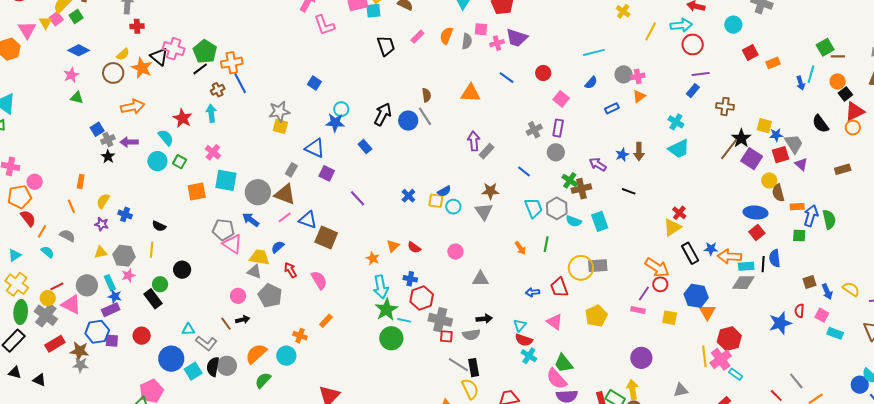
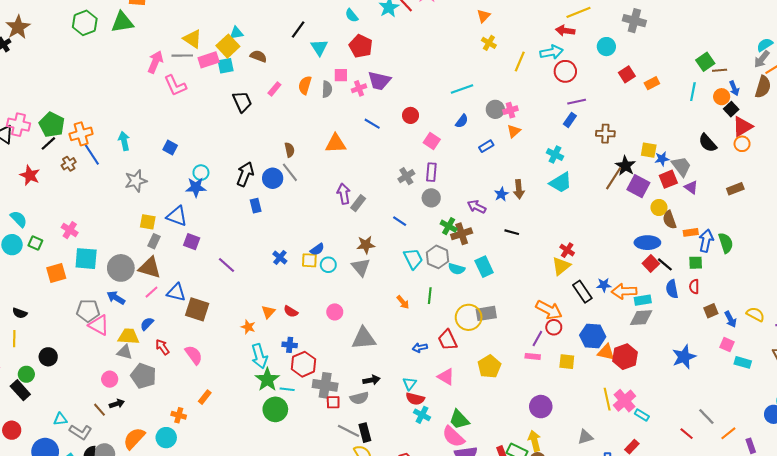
blue arrow: (801, 83) -> (734, 88), moved
cyan arrow: (211, 113) -> (124, 141), moved
red star: (183, 118) -> (30, 175), moved
yellow square: (280, 126) -> (148, 222), moved
blue rectangle: (365, 147) -> (256, 206), moved, turned 32
black line: (763, 264) -> (665, 264), moved, turned -49
gray triangle: (480, 279) -> (364, 338), size x1.4
red semicircle: (799, 311) -> (694, 287), moved
orange triangle: (707, 312) -> (606, 352), turned -42
red hexagon: (729, 339) -> (625, 357), moved

